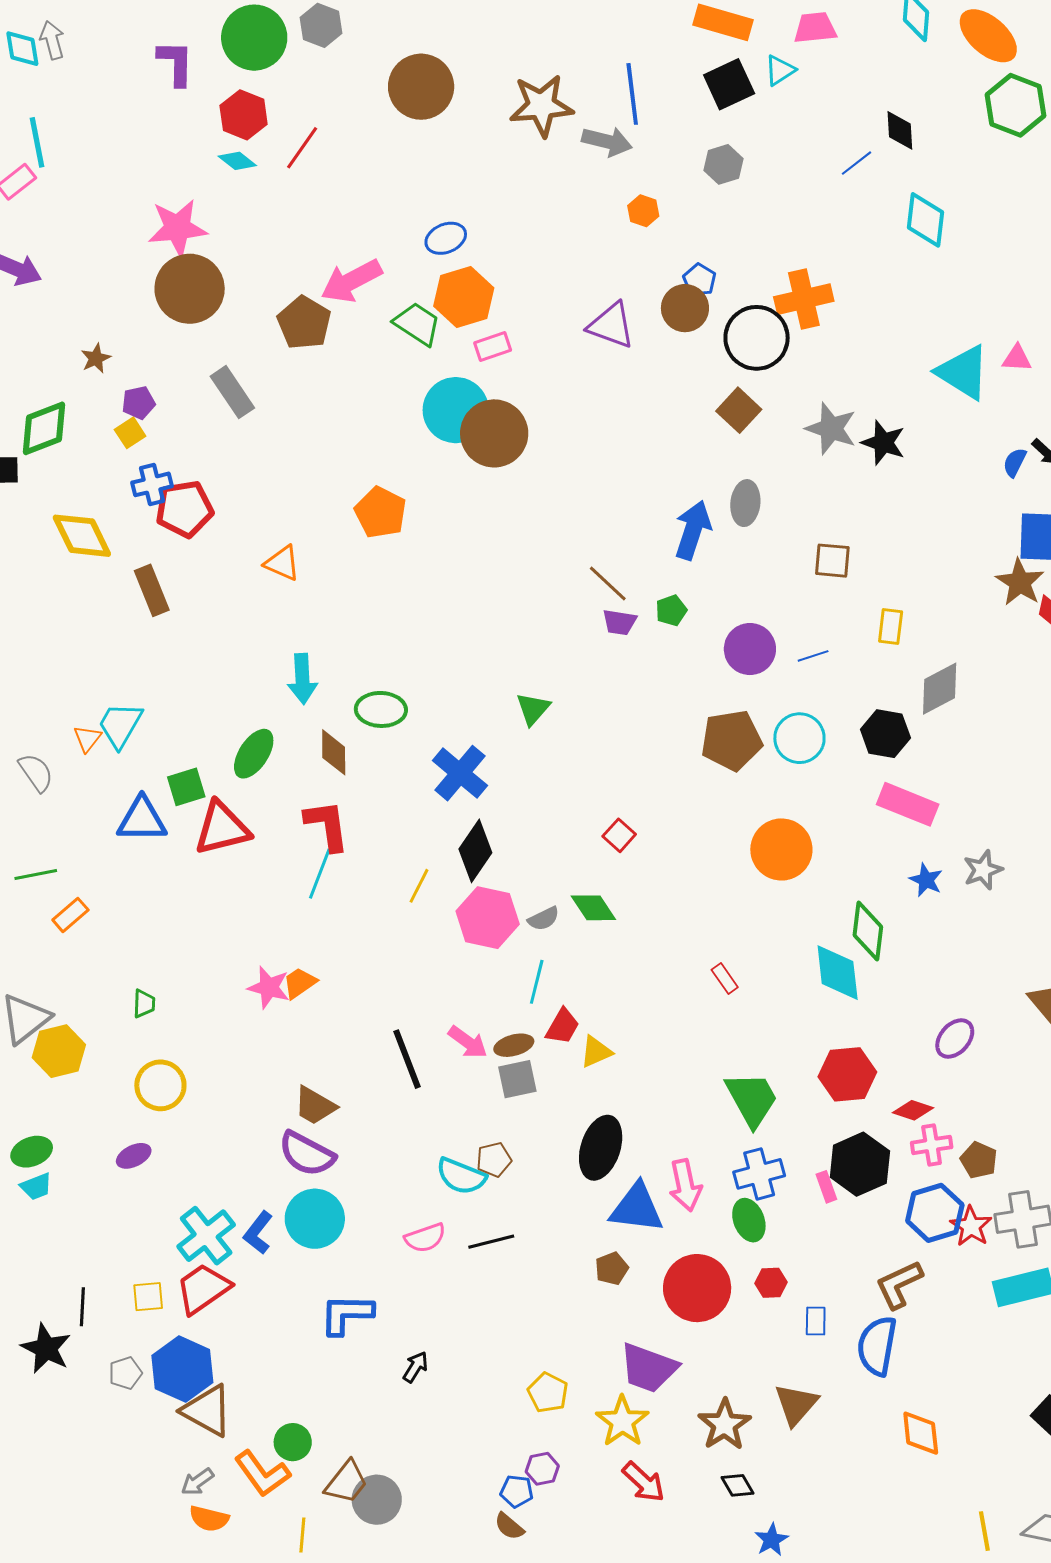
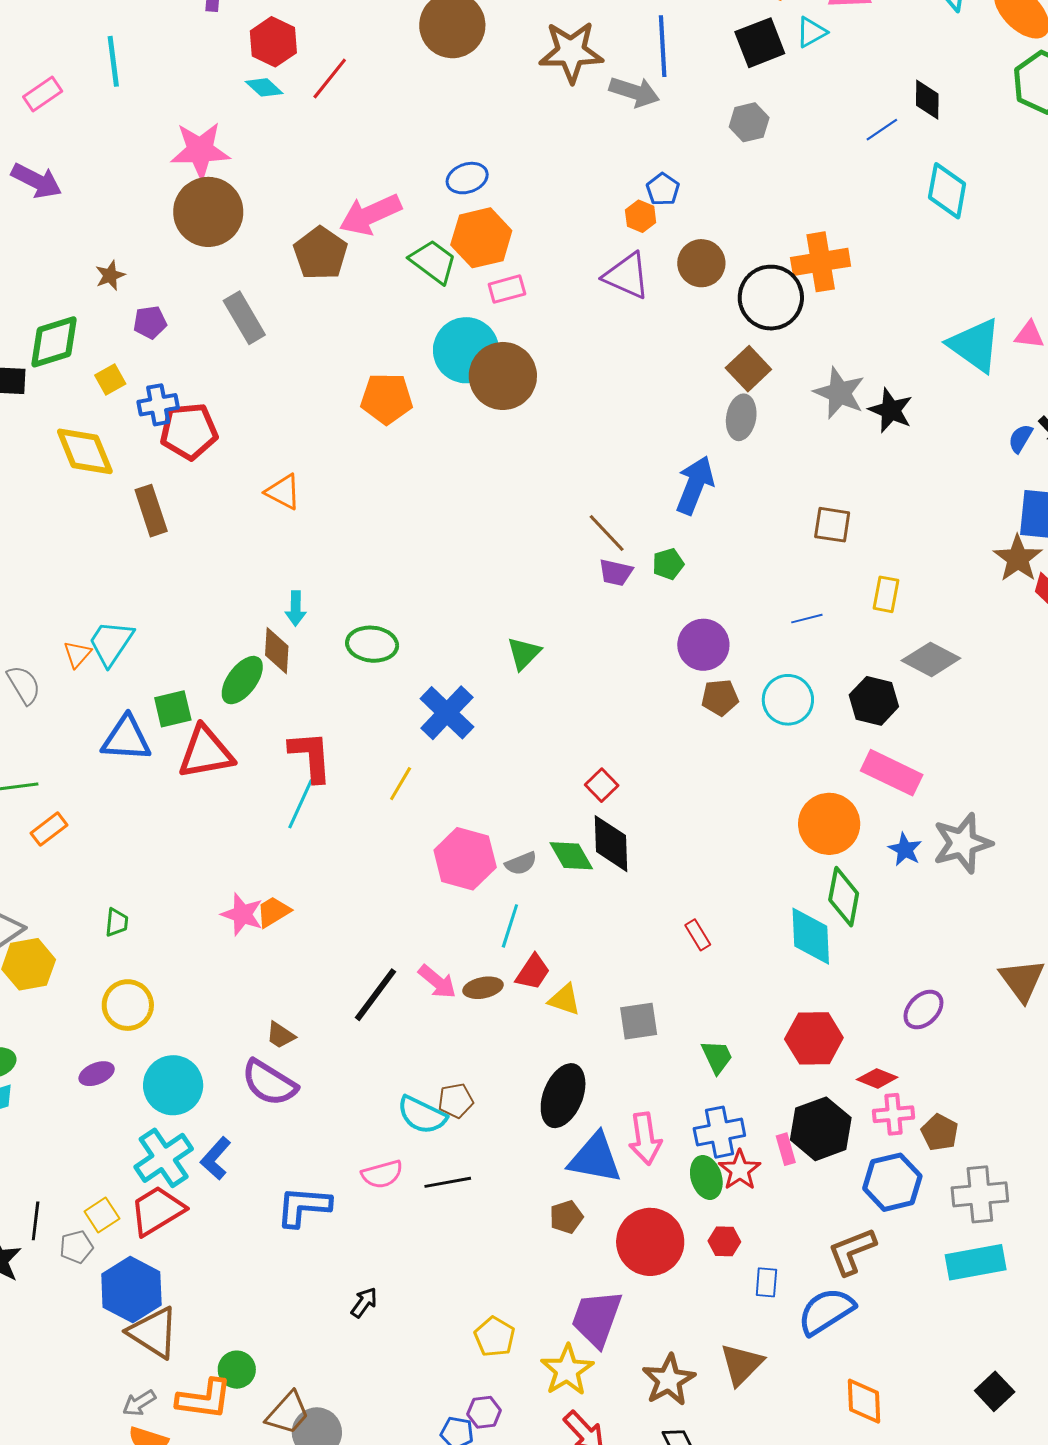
cyan line: (37, 142) -> (113, 61), moved
orange hexagon: (643, 211) -> (641, 216), moved
blue pentagon: (699, 280) -> (663, 189), moved
yellow square: (130, 433) -> (110, 379), moved
gray ellipse: (745, 503) -> (741, 417), moved
orange pentagon: (380, 512) -> (387, 399), moved, turned -30
purple circle: (750, 649) -> (703, 645), moved
cyan arrow: (302, 679) -> (296, 608), size x0.7
gray diamond: (940, 689) -> (931, 659), turned 52
brown pentagon: (732, 740) -> (720, 698), size x0.6
brown diamond: (334, 752) -> (277, 651), moved
orange circle: (781, 849) -> (829, 824), moved
black diamond: (475, 851) -> (611, 844), moved, turned -40
gray star: (983, 870) -> (962, 843), size x1.5
yellow line: (419, 886) -> (401, 784), moved
yellow triangle: (596, 1052) -> (565, 1000), turned 39
black line: (407, 1059) -> (376, 995), turned 54
gray square: (517, 1079) -> (639, 1021), moved
green trapezoid: (752, 1099) -> (717, 1057), size x0.6
brown trapezoid: (315, 1106) -> (281, 1035), size x0.7
cyan circle: (315, 1219) -> (173, 1085), moved
red star: (971, 1226) -> (740, 1170), moved
yellow square: (148, 1297) -> (102, 1215), turned -32
blue L-shape: (346, 1314) -> (304, 1207), moved
blue semicircle: (877, 1346) -> (826, 1311), turned 44
purple trapezoid: (648, 1368) -> (597, 1318), turned 86
gray pentagon: (125, 1373) -> (76, 1247), moved
orange L-shape: (262, 1474) -> (204, 1399), turned -50

